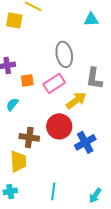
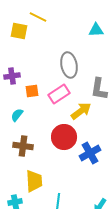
brown cross: (29, 137) -> (23, 146), moved
yellow trapezoid: (18, 161) -> (34, 181), moved

